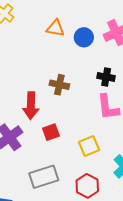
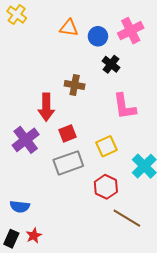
black cross: (106, 77) -> (111, 64), moved, turned 30
gray rectangle: (44, 177) -> (68, 163), moved

